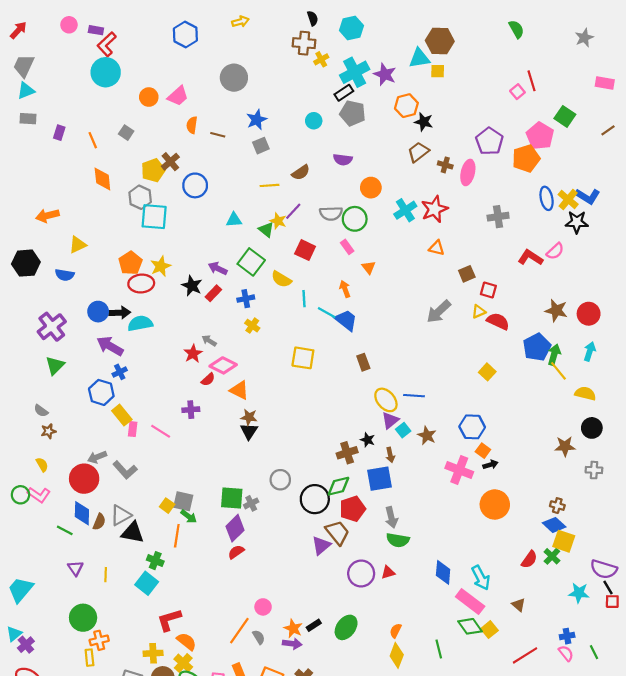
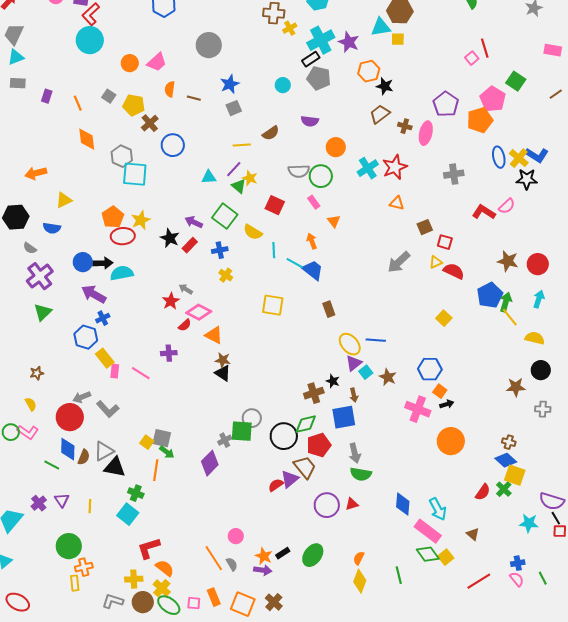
yellow pentagon: (153, 170) -> (134, 105), moved, turned 30
purple line: (293, 211) -> (234, 169), moved
gray semicircle: (41, 411) -> (30, 248), moved
black triangle: (249, 431) -> (223, 373), turned -30
green square: (232, 498) -> (242, 431), moved
red semicircle: (236, 552) -> (276, 485), moved
orange line: (239, 631) -> (214, 558), turned -68
purple cross: (26, 645) -> (39, 503), moved

